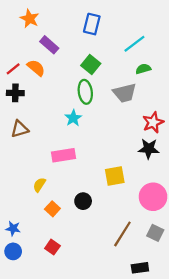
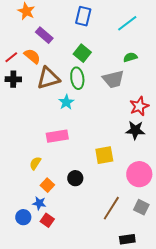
cyan line: (134, 44) -> (127, 23), moved
brown triangle: (20, 129) -> (48, 78), moved, size x1.4
blue star: (13, 228) -> (39, 203), moved
blue circle: (13, 251) -> (23, 217), moved

